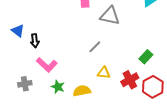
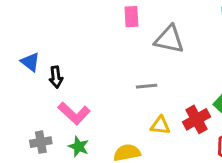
gray line: (95, 47) -> (147, 86), turned 40
red cross: (130, 80) -> (196, 119), moved
green star: (58, 87) -> (79, 147), moved

